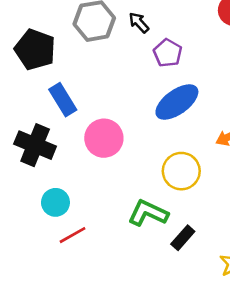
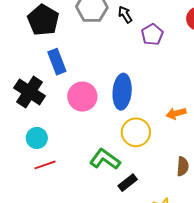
purple pentagon: (168, 53) -> (152, 34), moved
blue ellipse: (177, 102) -> (122, 92), moved, turned -60

